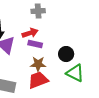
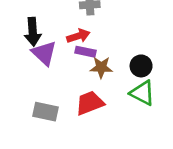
black circle: (66, 54) -> (141, 66), moved
brown star: (38, 64) -> (101, 67), moved

